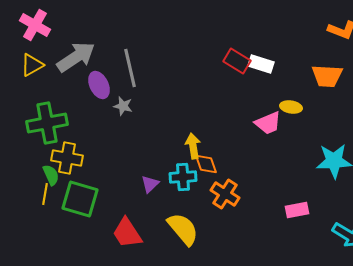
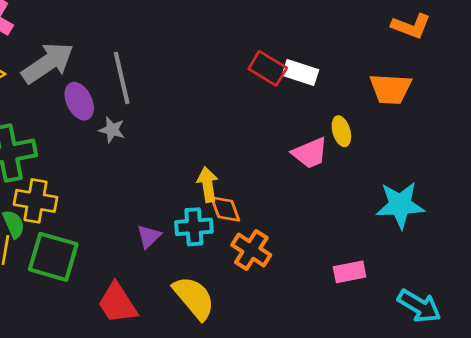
yellow ellipse: (291, 107) -> (341, 131), turned 65

